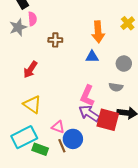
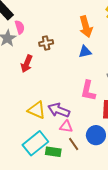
red arrow: (30, 70) -> (27, 64), moved
purple arrow: (89, 113) -> (59, 110), moved
blue circle: (73, 139) -> (96, 135), moved

